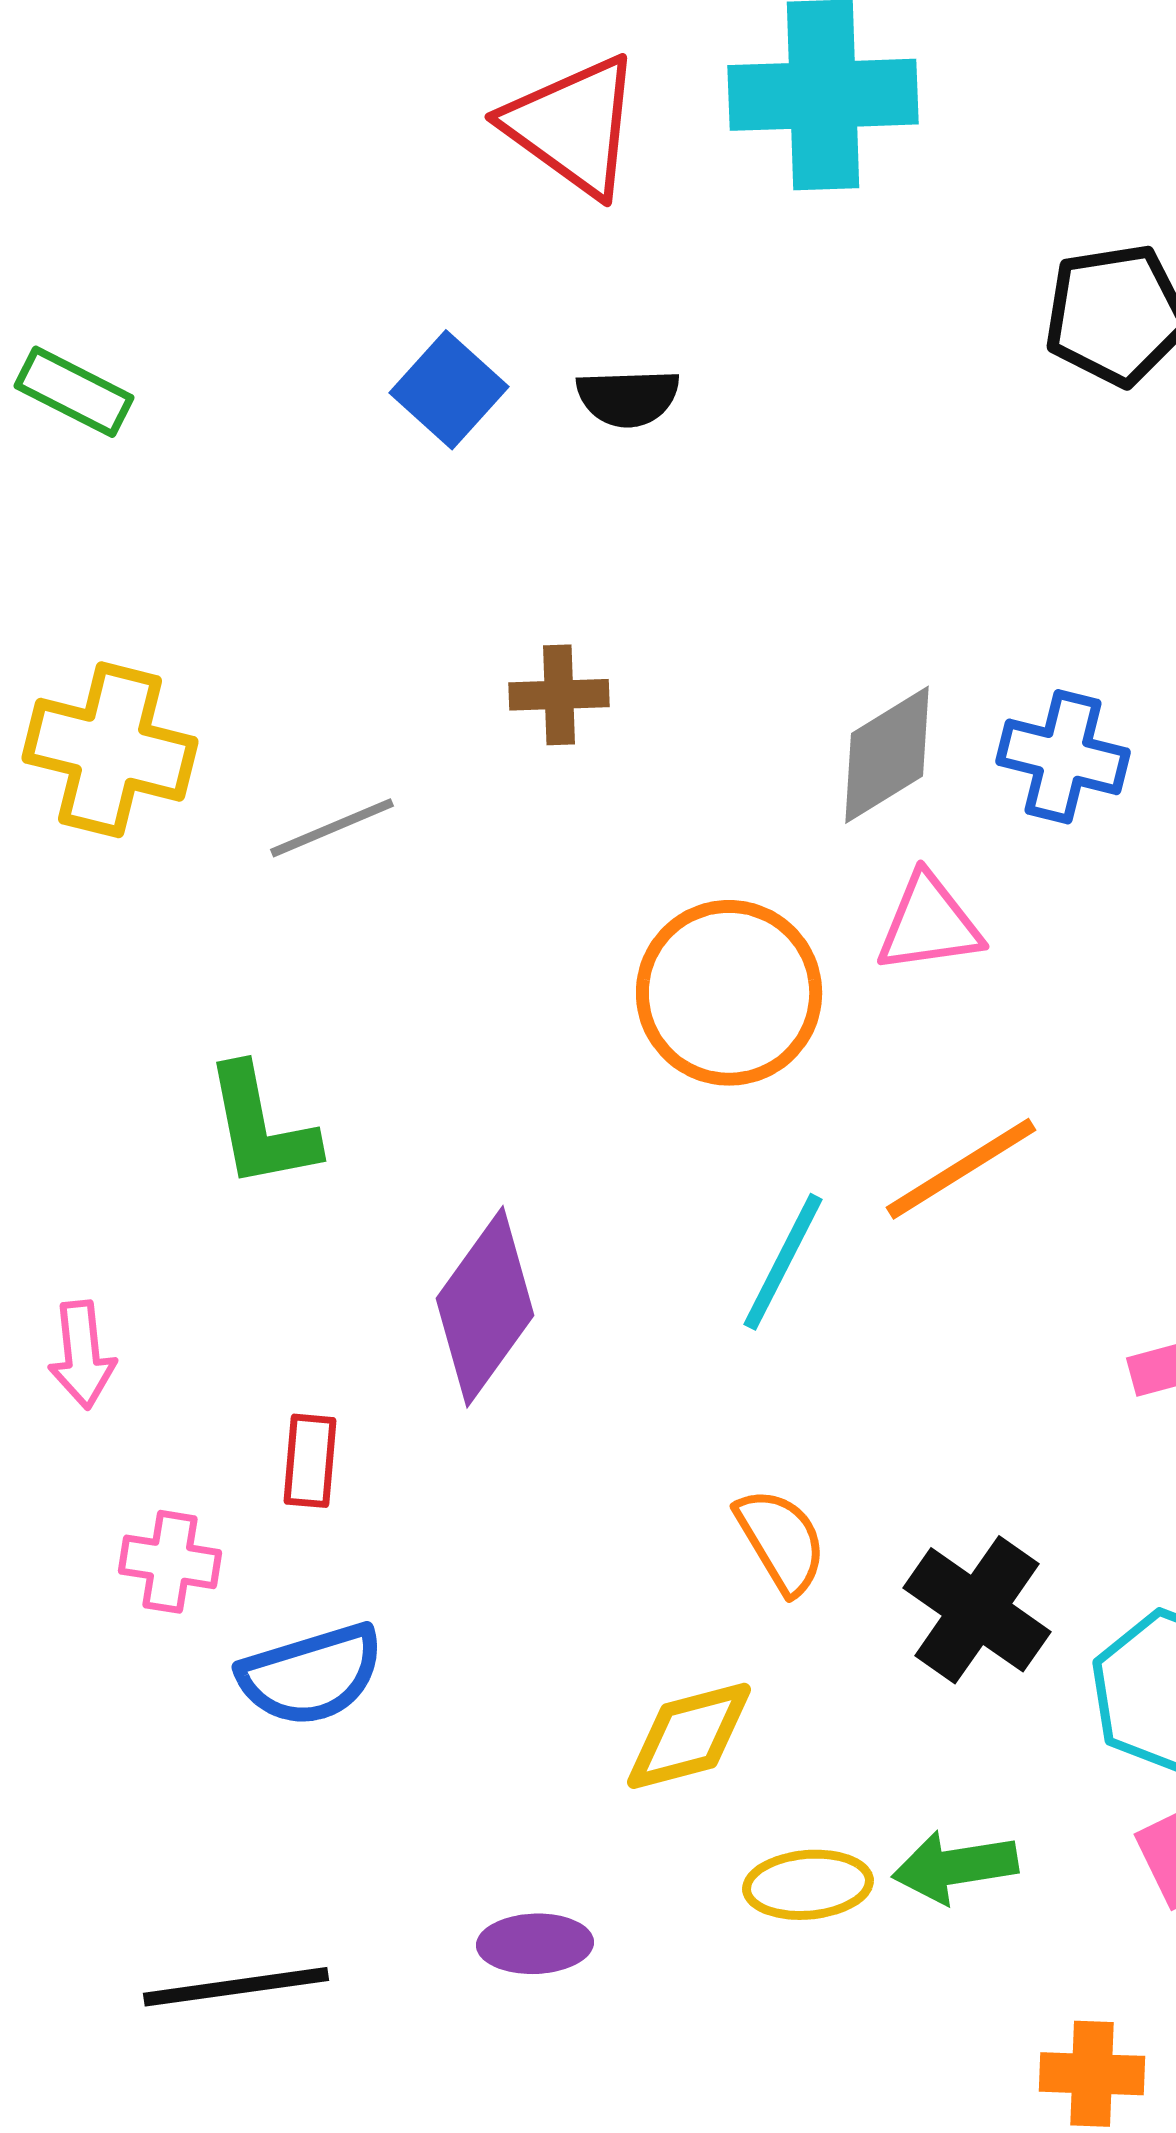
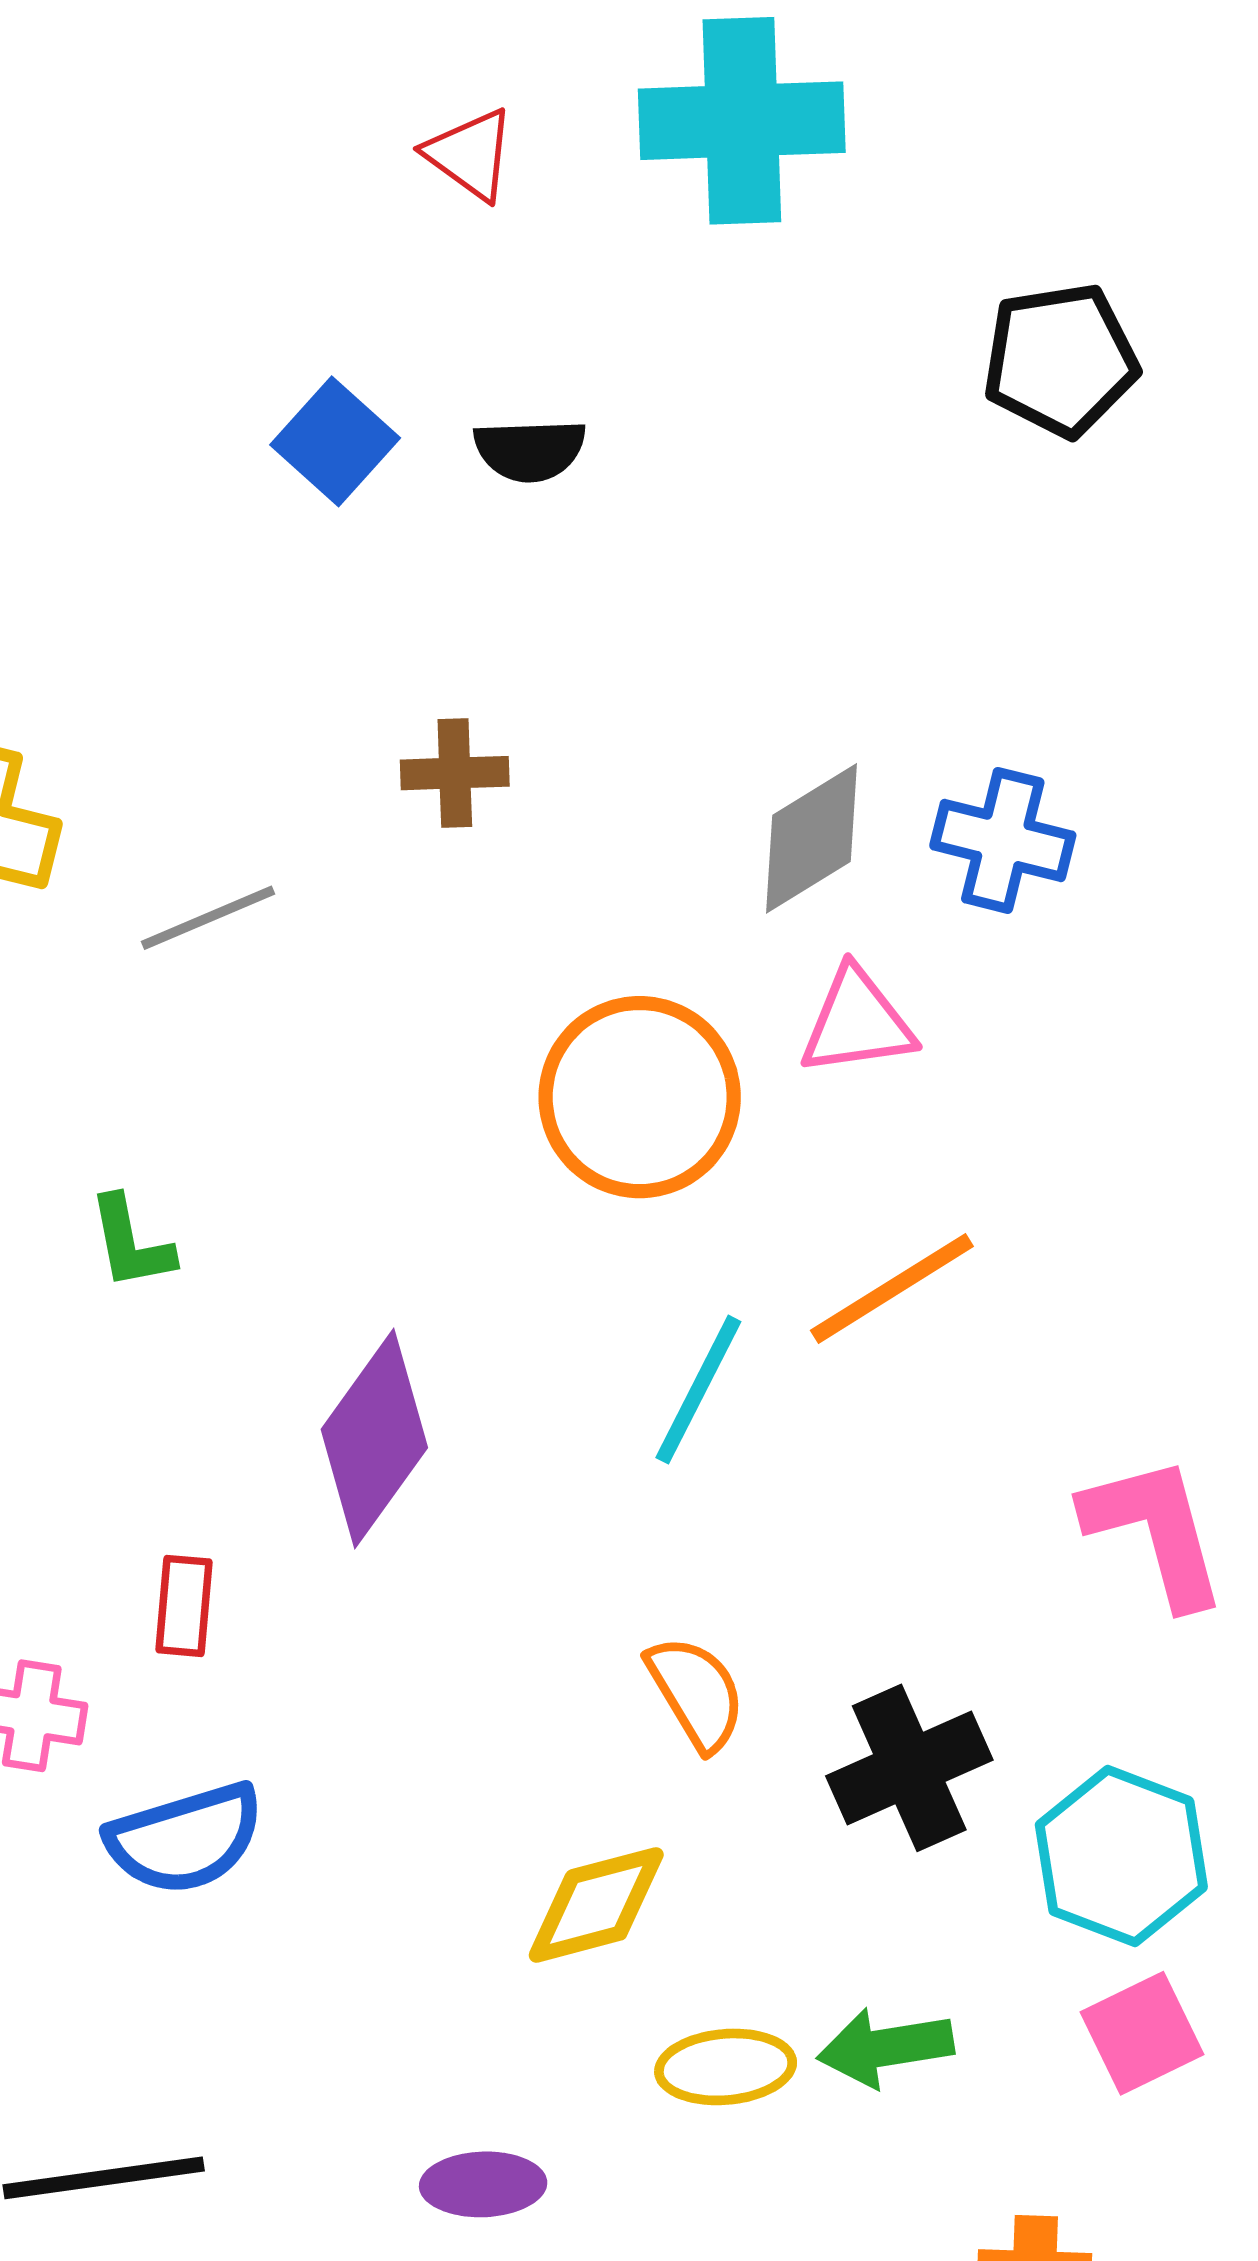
red triangle: (573, 126) -> (470, 154), size x0.6
green L-shape: (261, 1127) -> (131, 1243), size x0.7
black cross: (977, 1610) -> (909, 1768), turned 31
purple ellipse: (535, 1944) -> (483, 2184), moved

